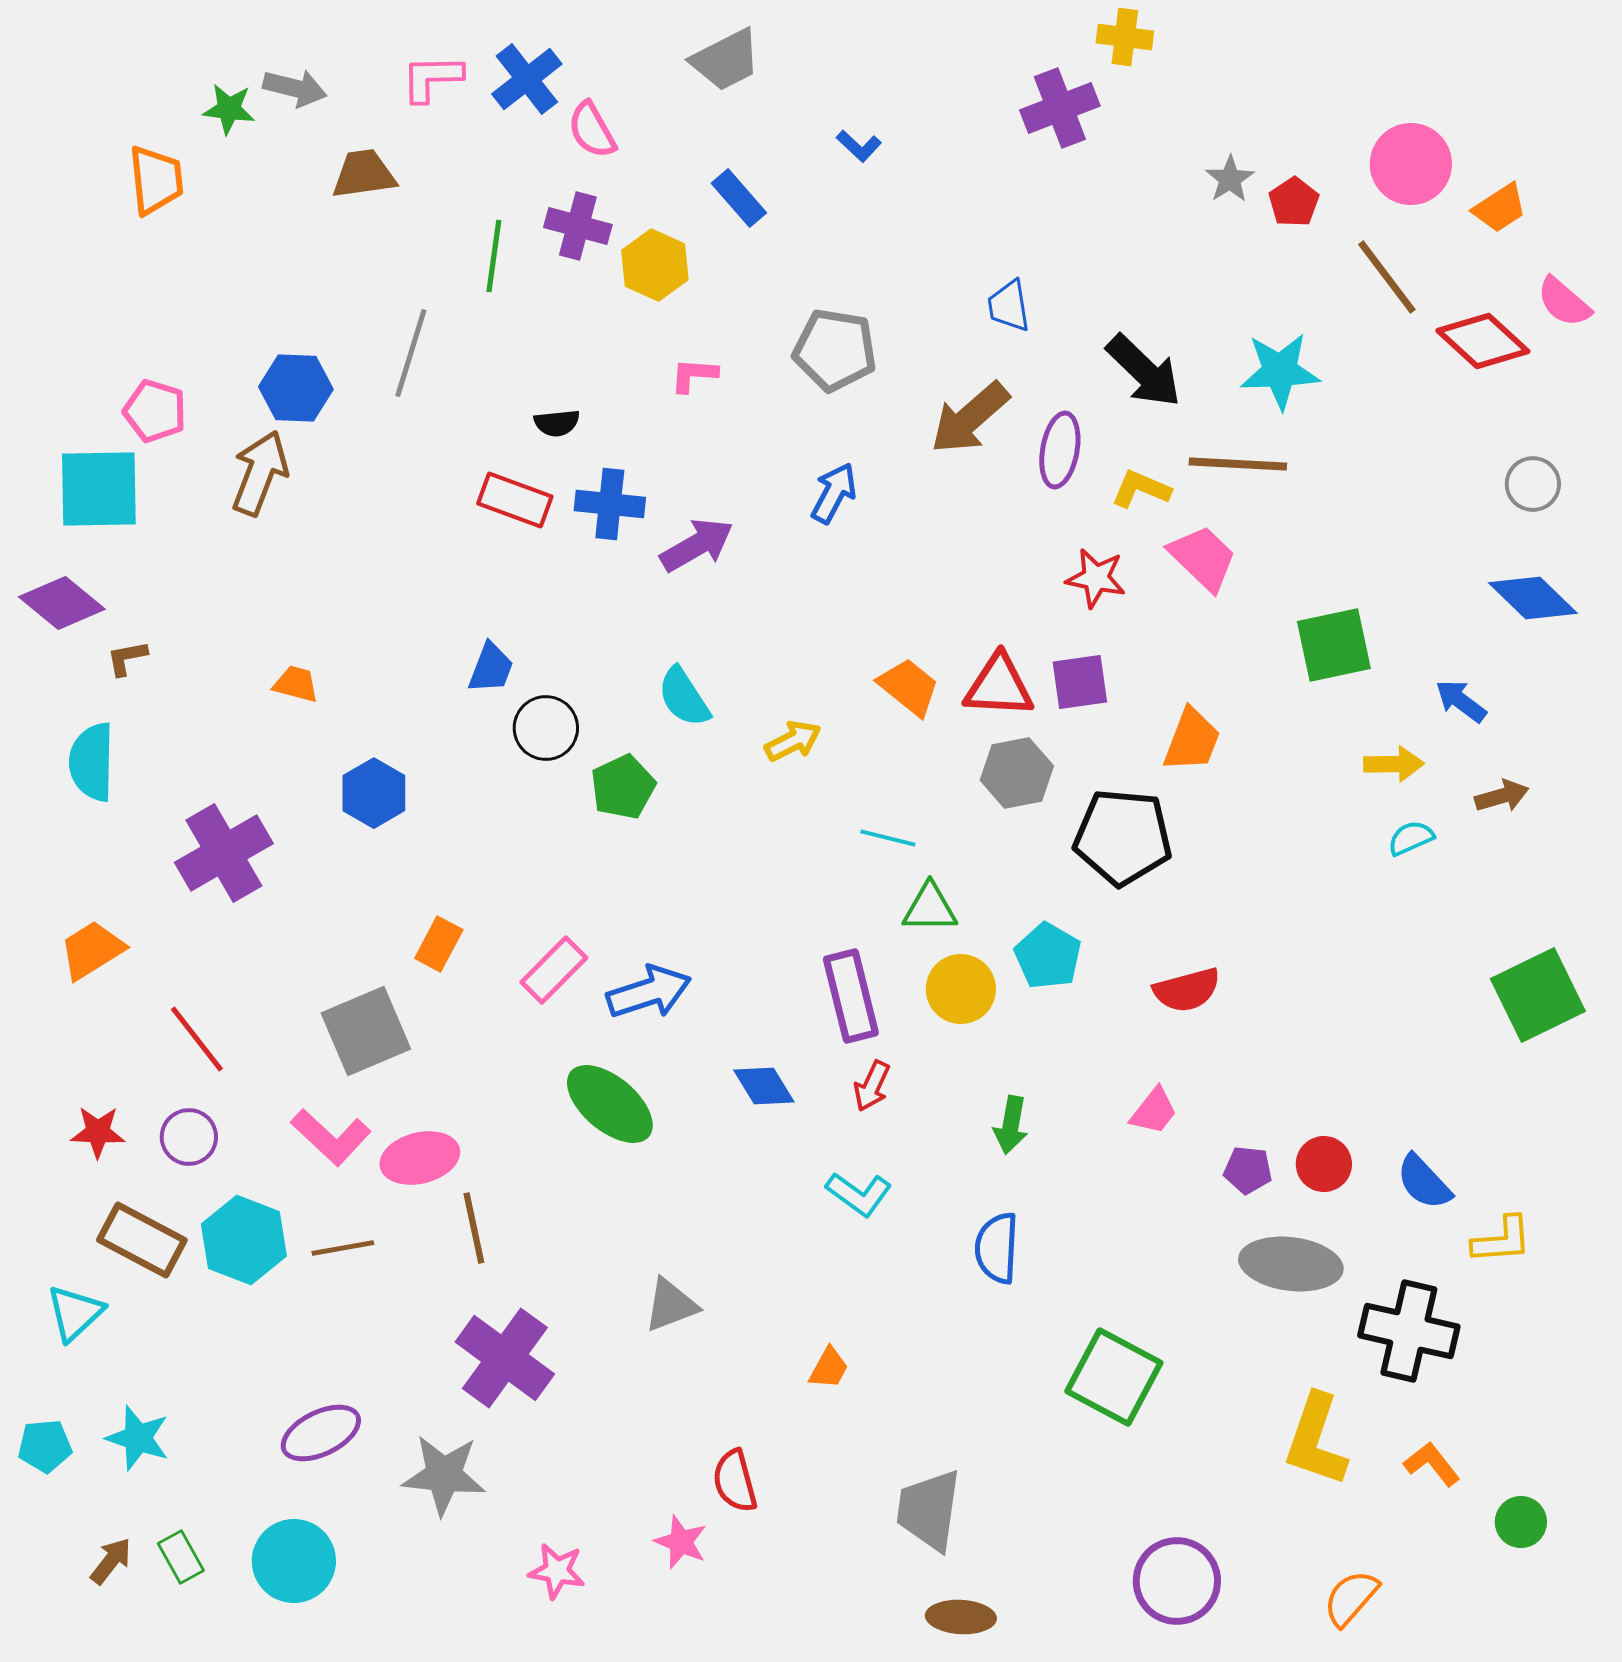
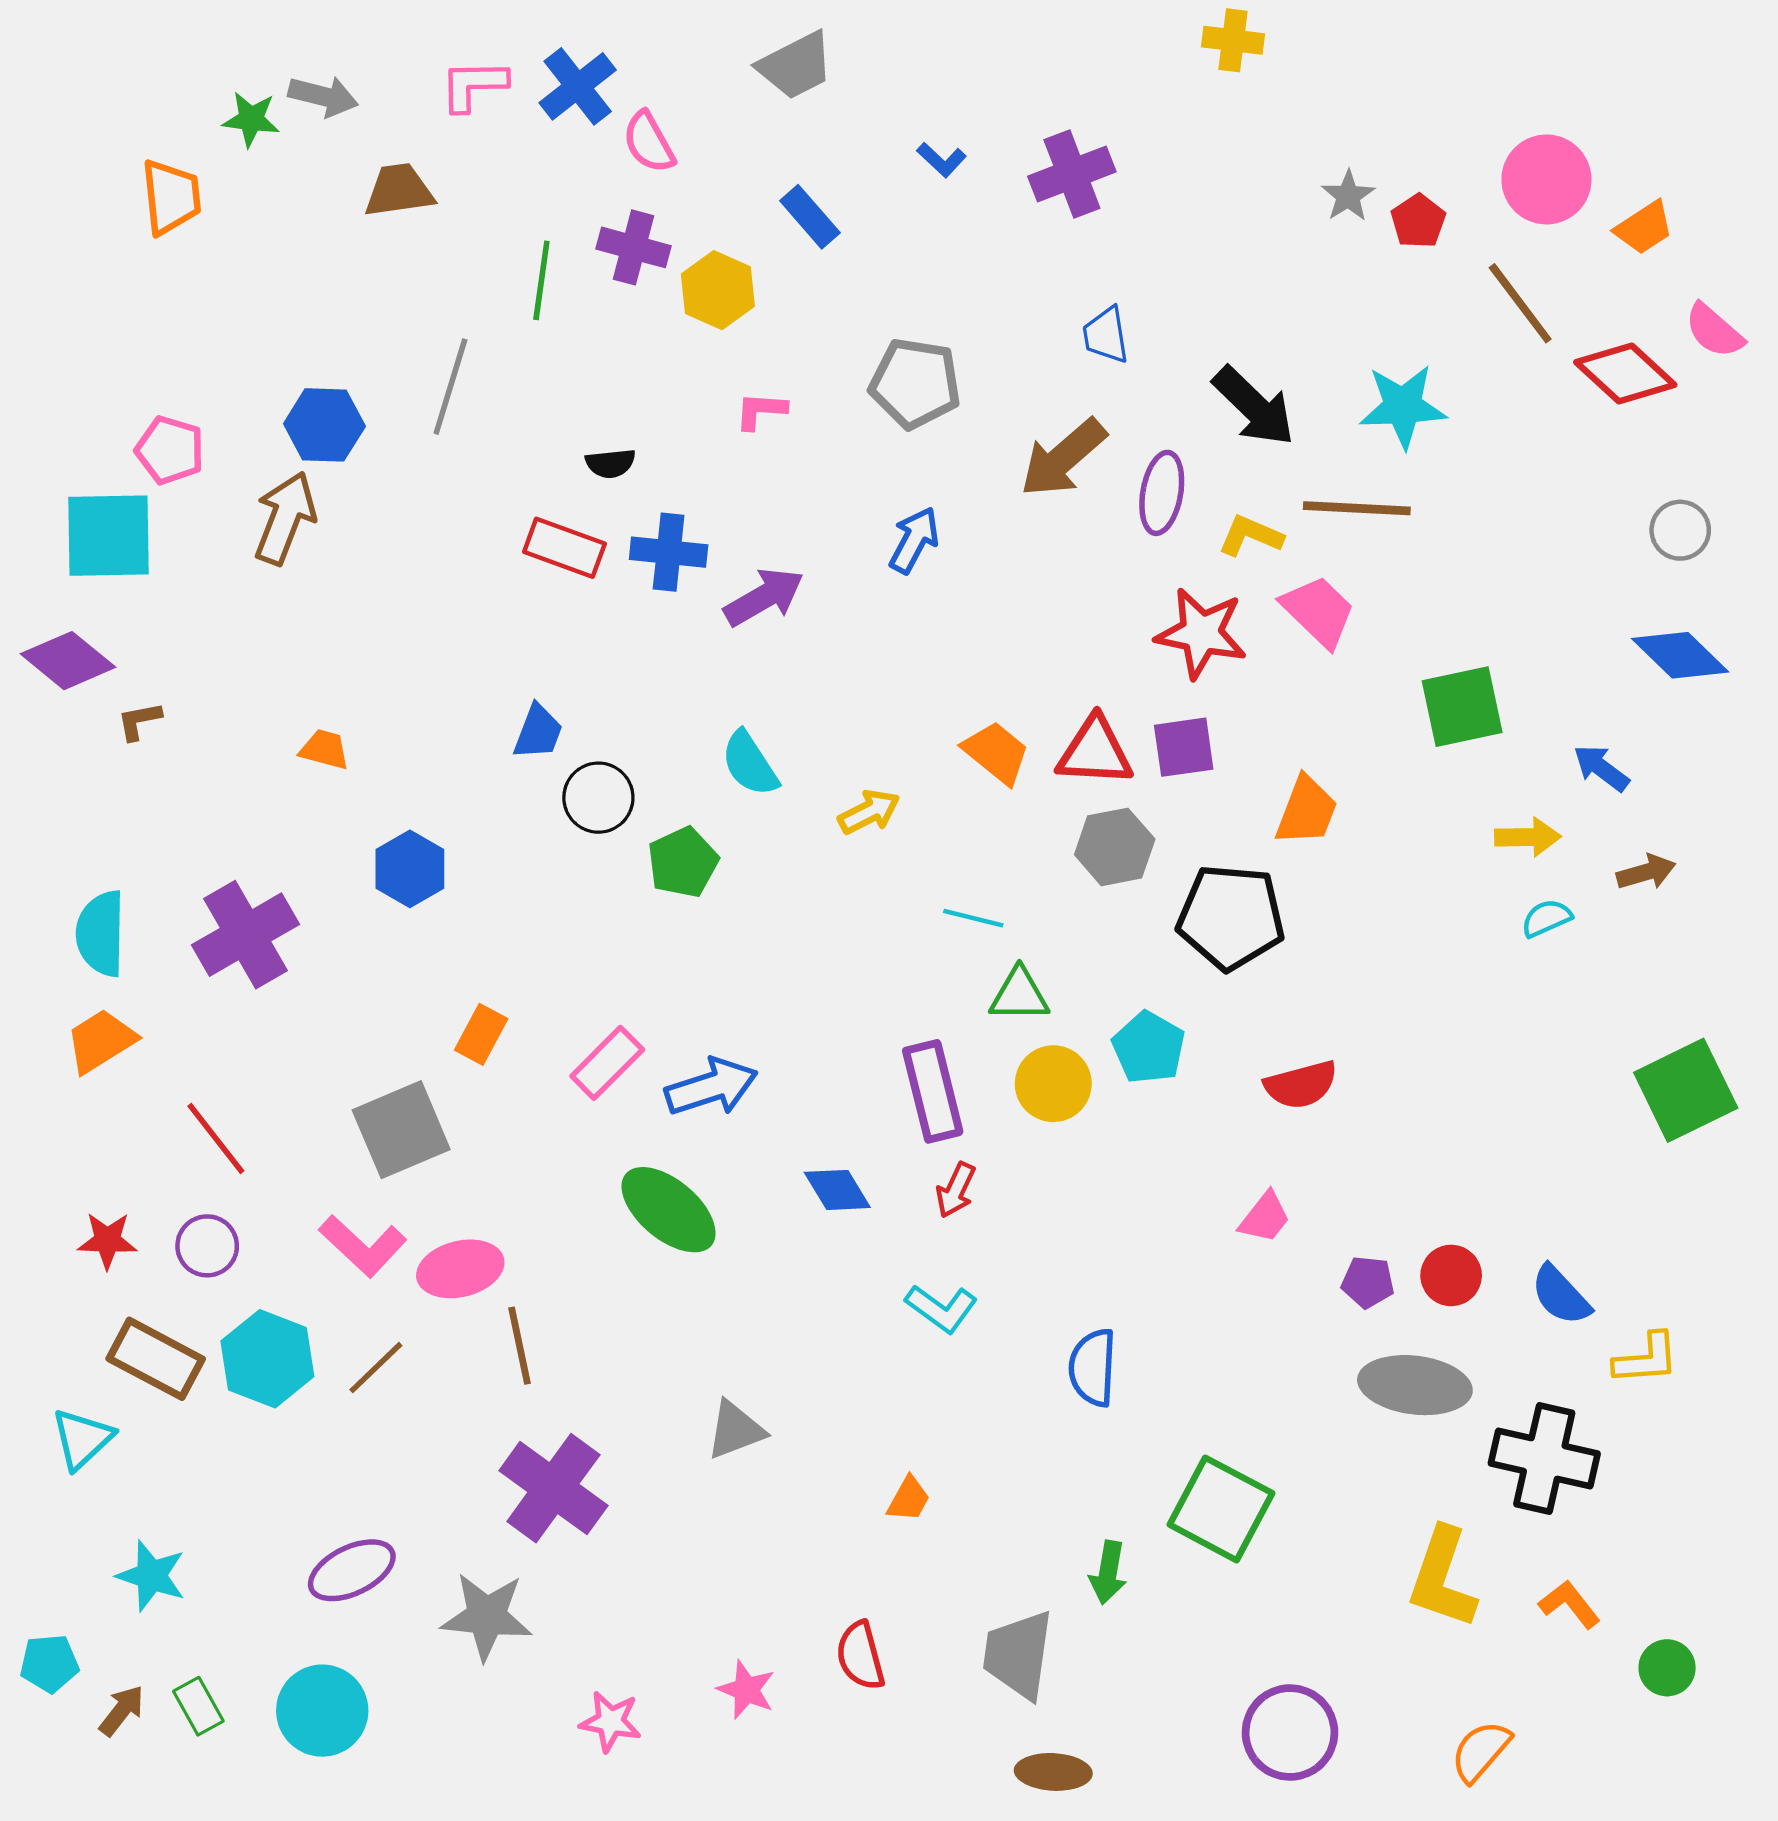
purple cross: (1060, 108) -> (1072, 174), moved
red star: (1096, 578) -> (1201, 633), size x1.4
cyan semicircle: (92, 762) -> (101, 934), moved
green arrow: (1011, 1125) -> (1108, 1572), moved
brown line: (343, 1248) -> (376, 1368), turned -34
cyan pentagon: (45, 1446) -> (49, 1663), moved
red semicircle: (735, 1481) -> (860, 1656), moved

